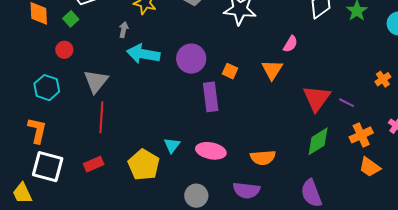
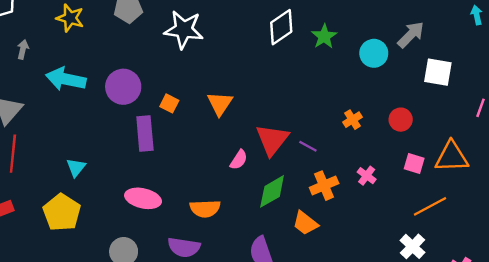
gray arrow: (124, 30) -> (23, 49), moved
pink semicircle: (290, 44) -> (239, 160), moved
cyan triangle: (172, 145) -> (76, 167), moved
orange trapezoid: (370, 167) -> (305, 223), moved

